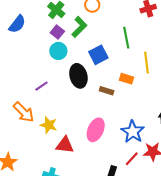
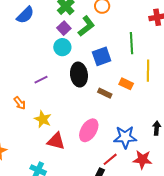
orange arrow: (24, 112) -> (20, 103), size x0.6
blue star: (133, 132) -> (125, 137), turned 30
red line: (132, 159) -> (110, 159), moved

